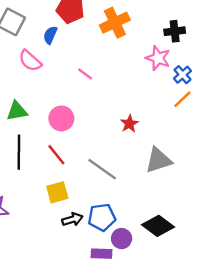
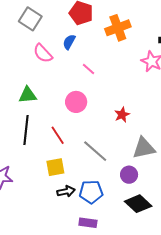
blue semicircle: (50, 35) -> (69, 42), moved
pink circle: (61, 118) -> (76, 102), moved
purple circle: (122, 239) -> (129, 175), moved

